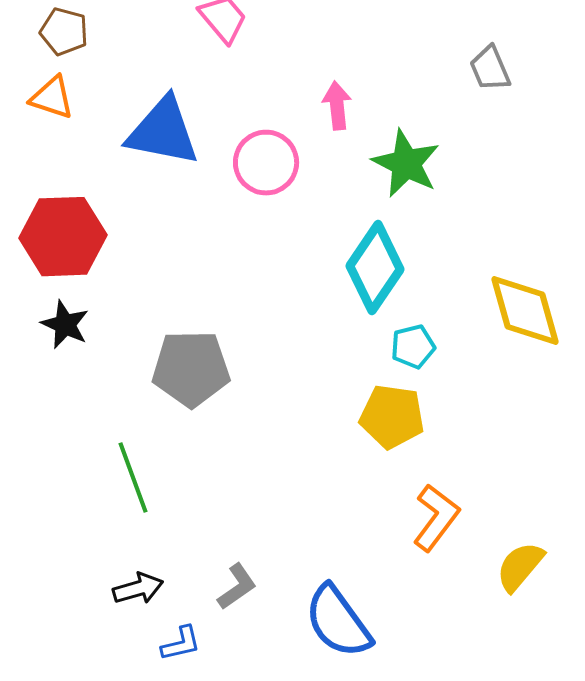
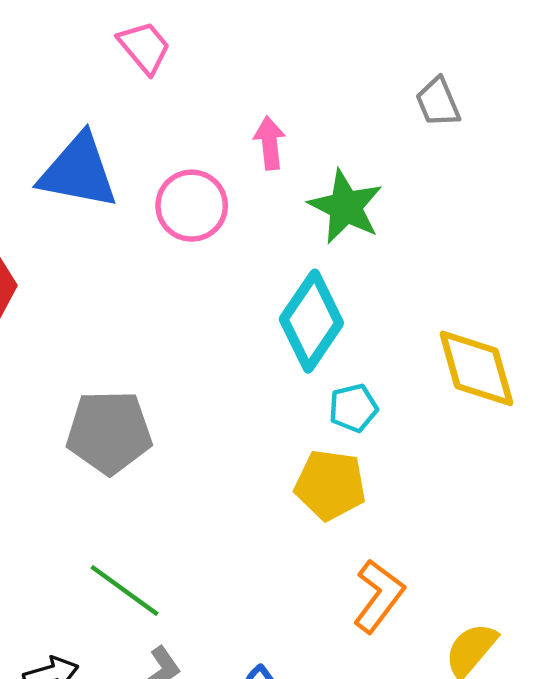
green line: (133, 478) -> (125, 590), moved, turned -34

